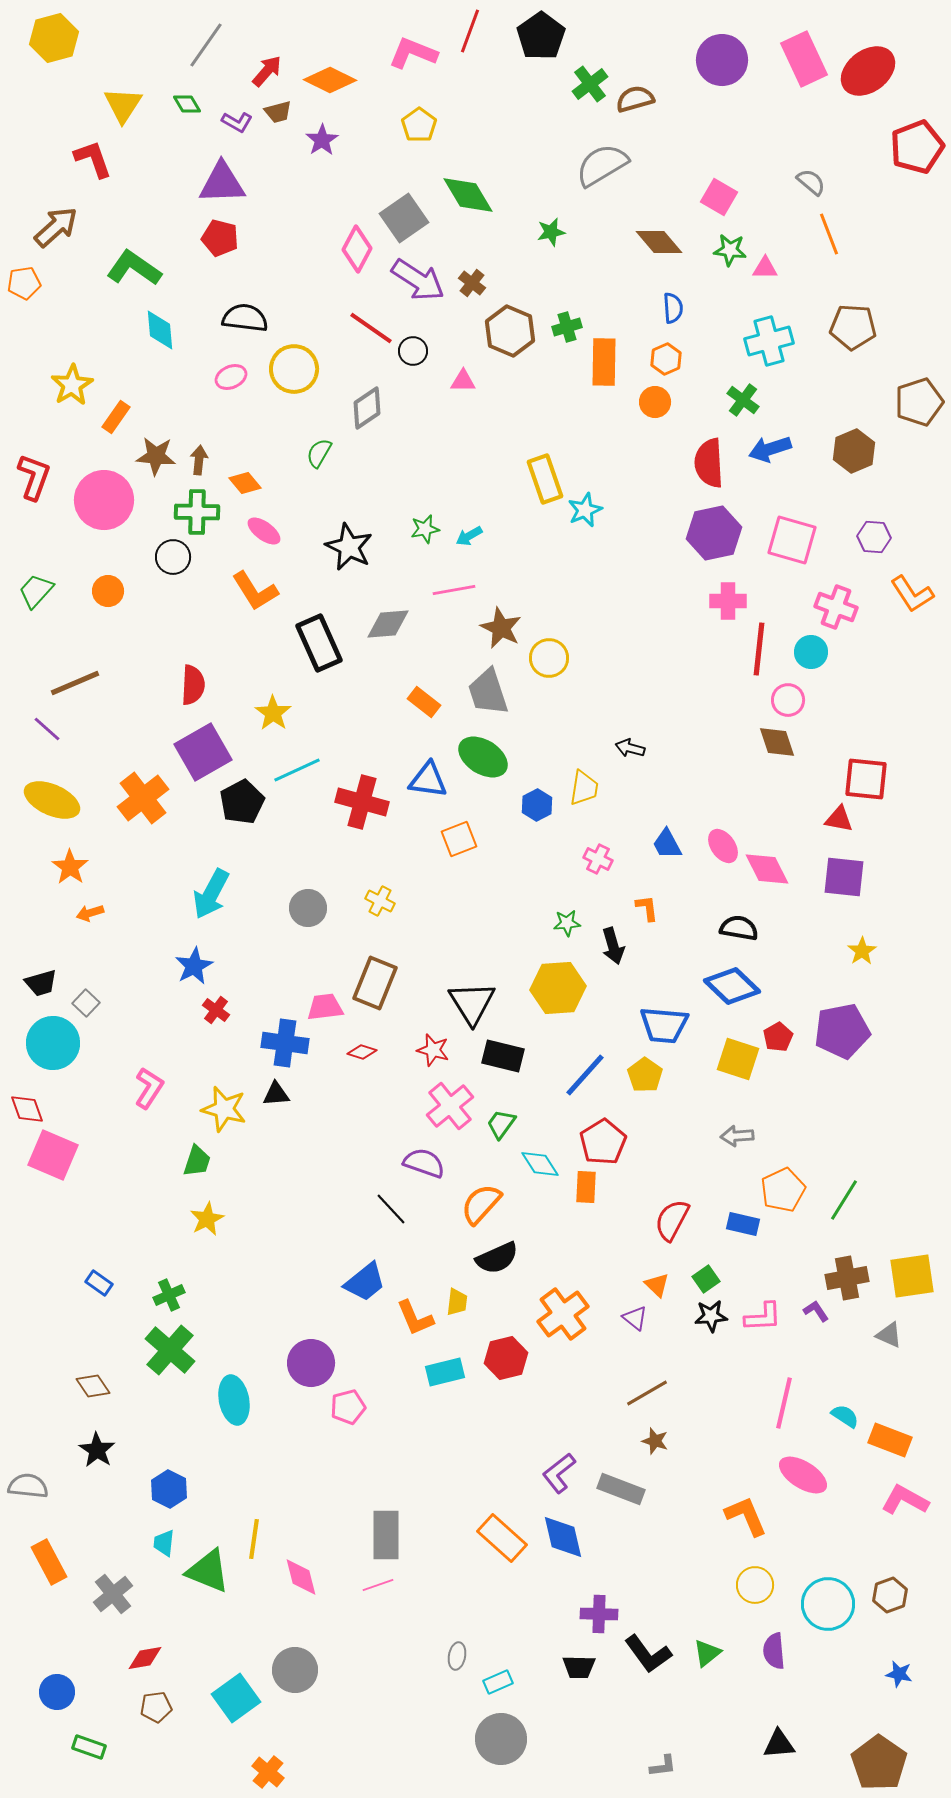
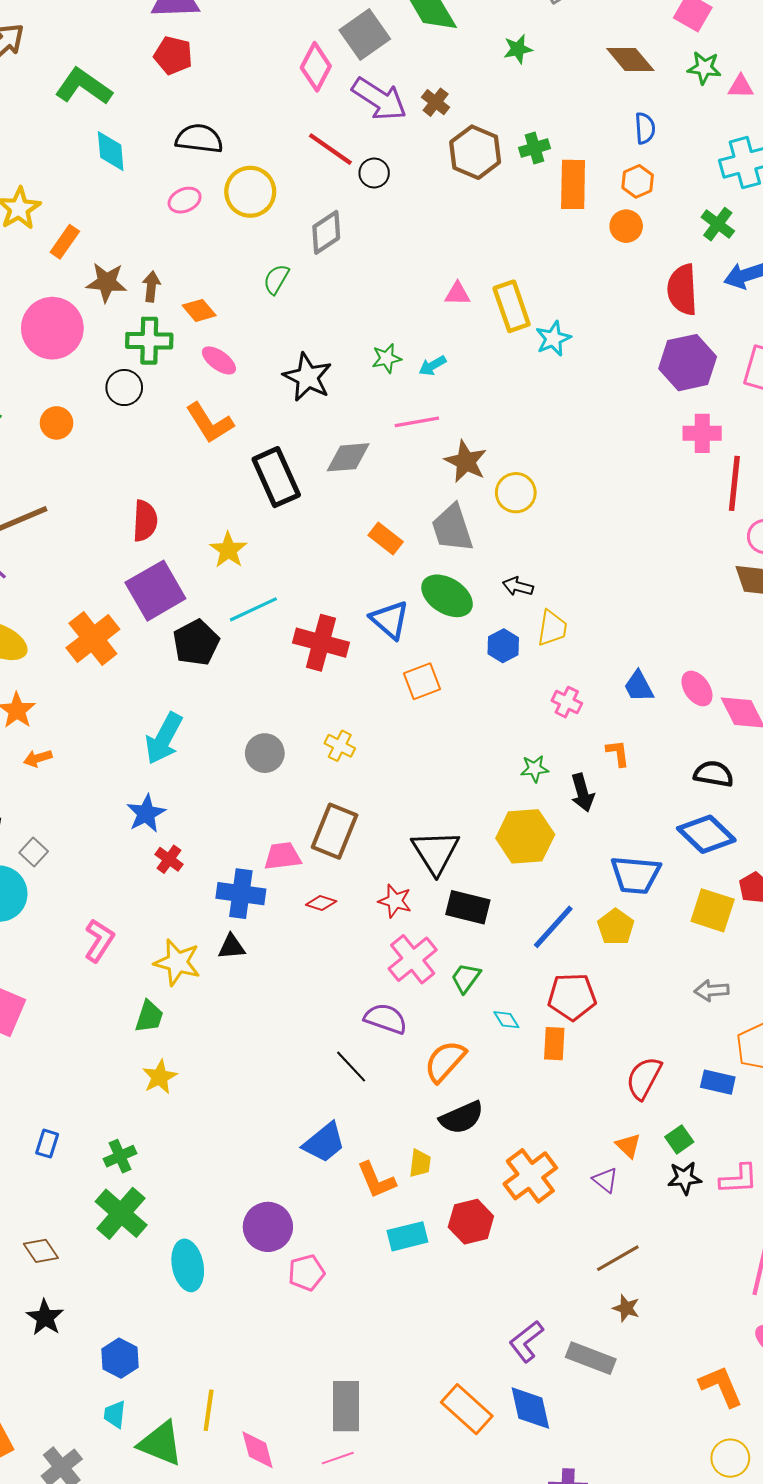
pink triangle: (463, 381) -> (457, 294), moved
black arrow: (630, 748) -> (518, 586), moved
blue triangle: (428, 780) -> (390, 620), turned 33
red pentagon: (603, 1142) -> (572, 997), turned 30
cyan diamond: (540, 1164) -> (506, 1020), size x0.7
blue rectangle: (99, 1283) -> (47, 1144), turned 72

